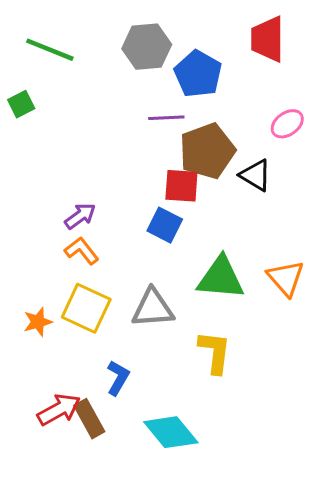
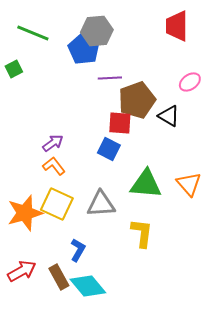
blue pentagon: (198, 74) -> (84, 49), moved
orange star: (38, 322) -> (25, 213), size x1.8
red arrow: (59, 410) -> (22, 271), moved
cyan diamond: (171, 432) -> (88, 286), moved

